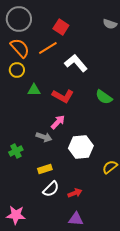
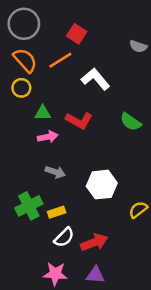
gray semicircle: (110, 24) -> (138, 46), moved
pink arrow: (58, 122) -> (48, 137), moved, turned 35
green cross: (16, 151) -> (29, 206), moved, size x1.5
red arrow: (75, 193) -> (94, 242), size x1.5
pink star: (16, 215) -> (55, 274), moved

